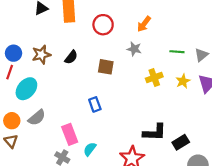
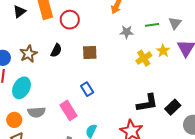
red circle: (103, 25) -> (70, 20), moved
gray star: (134, 49) -> (127, 32), moved
yellow cross: (154, 78) -> (144, 58), moved
gray semicircle: (37, 118) -> (36, 112), turned 48
pink rectangle: (70, 134) -> (68, 110), moved

